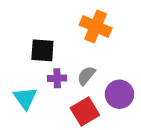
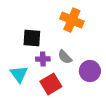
gray semicircle: (86, 76) -> (65, 57), turned -84
red square: (85, 111) -> (51, 84), moved

